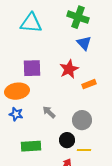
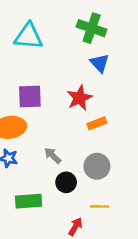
orange rectangle: (89, 84) -> (97, 123), moved
black circle: (67, 140) -> (66, 182), moved

